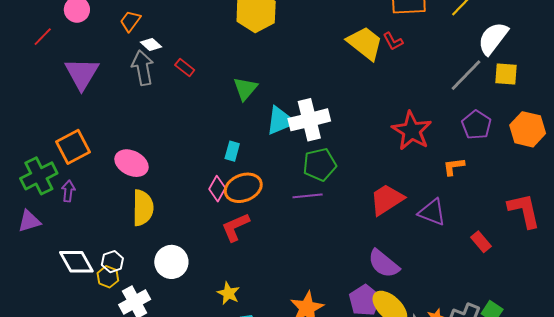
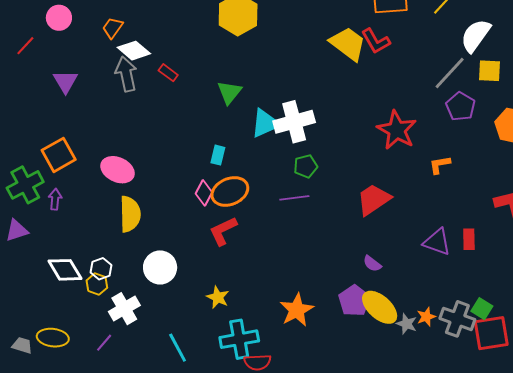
red L-shape: (393, 41) -> (376, 41), size x1.4
white diamond: (151, 44) -> (134, 51), size x1.5
purple triangle: (82, 74) -> (66, 81), size x0.7
purple pentagon: (477, 125) -> (461, 106), moved
green pentagon: (320, 165) -> (306, 166), size x0.7
purple triangle: (432, 212) -> (437, 242), moved
red rectangle: (481, 242) -> (469, 239), turned 40
purple semicircle: (384, 264) -> (372, 264), size x0.6

